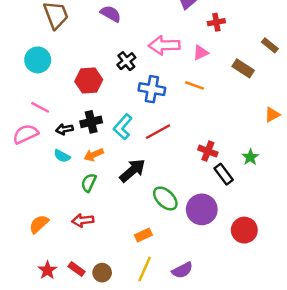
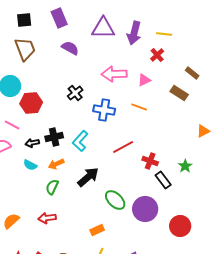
red cross: (216, 22) -> (157, 55), turned -32
brown rectangle: (270, 45) -> (192, 73), moved
black cross: (126, 61) -> (75, 93), moved
red hexagon: (89, 81) -> (31, 103), moved
red line: (158, 132) -> (123, 147), moved

